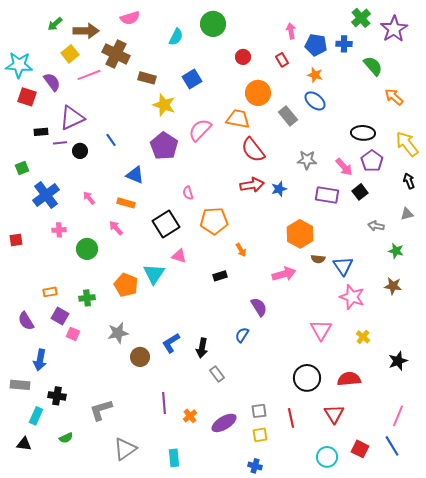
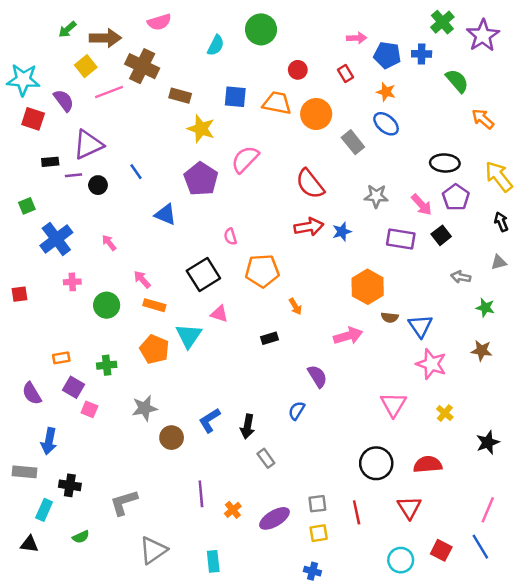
pink arrow: (291, 31) -> (357, 38), turned 98
blue square: (192, 79) -> (235, 97), turned 36
orange trapezoid: (238, 119) -> (277, 103), moved
orange rectangle: (126, 203) -> (154, 305), moved

